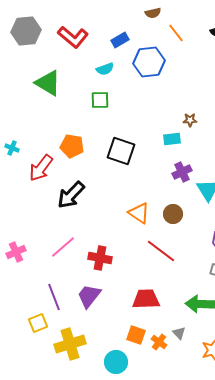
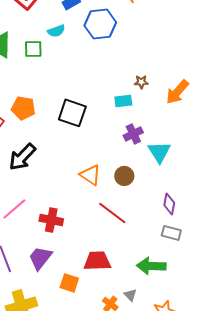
green square: (100, 100) -> (33, 49), moved
orange square: (136, 335) -> (69, 283), moved

